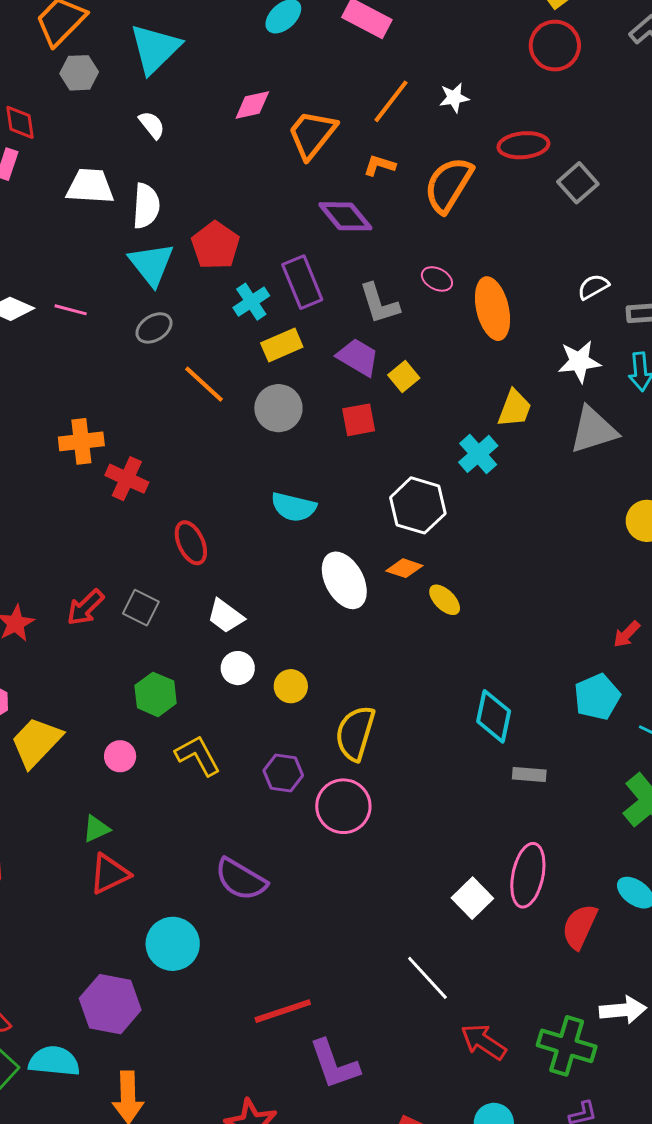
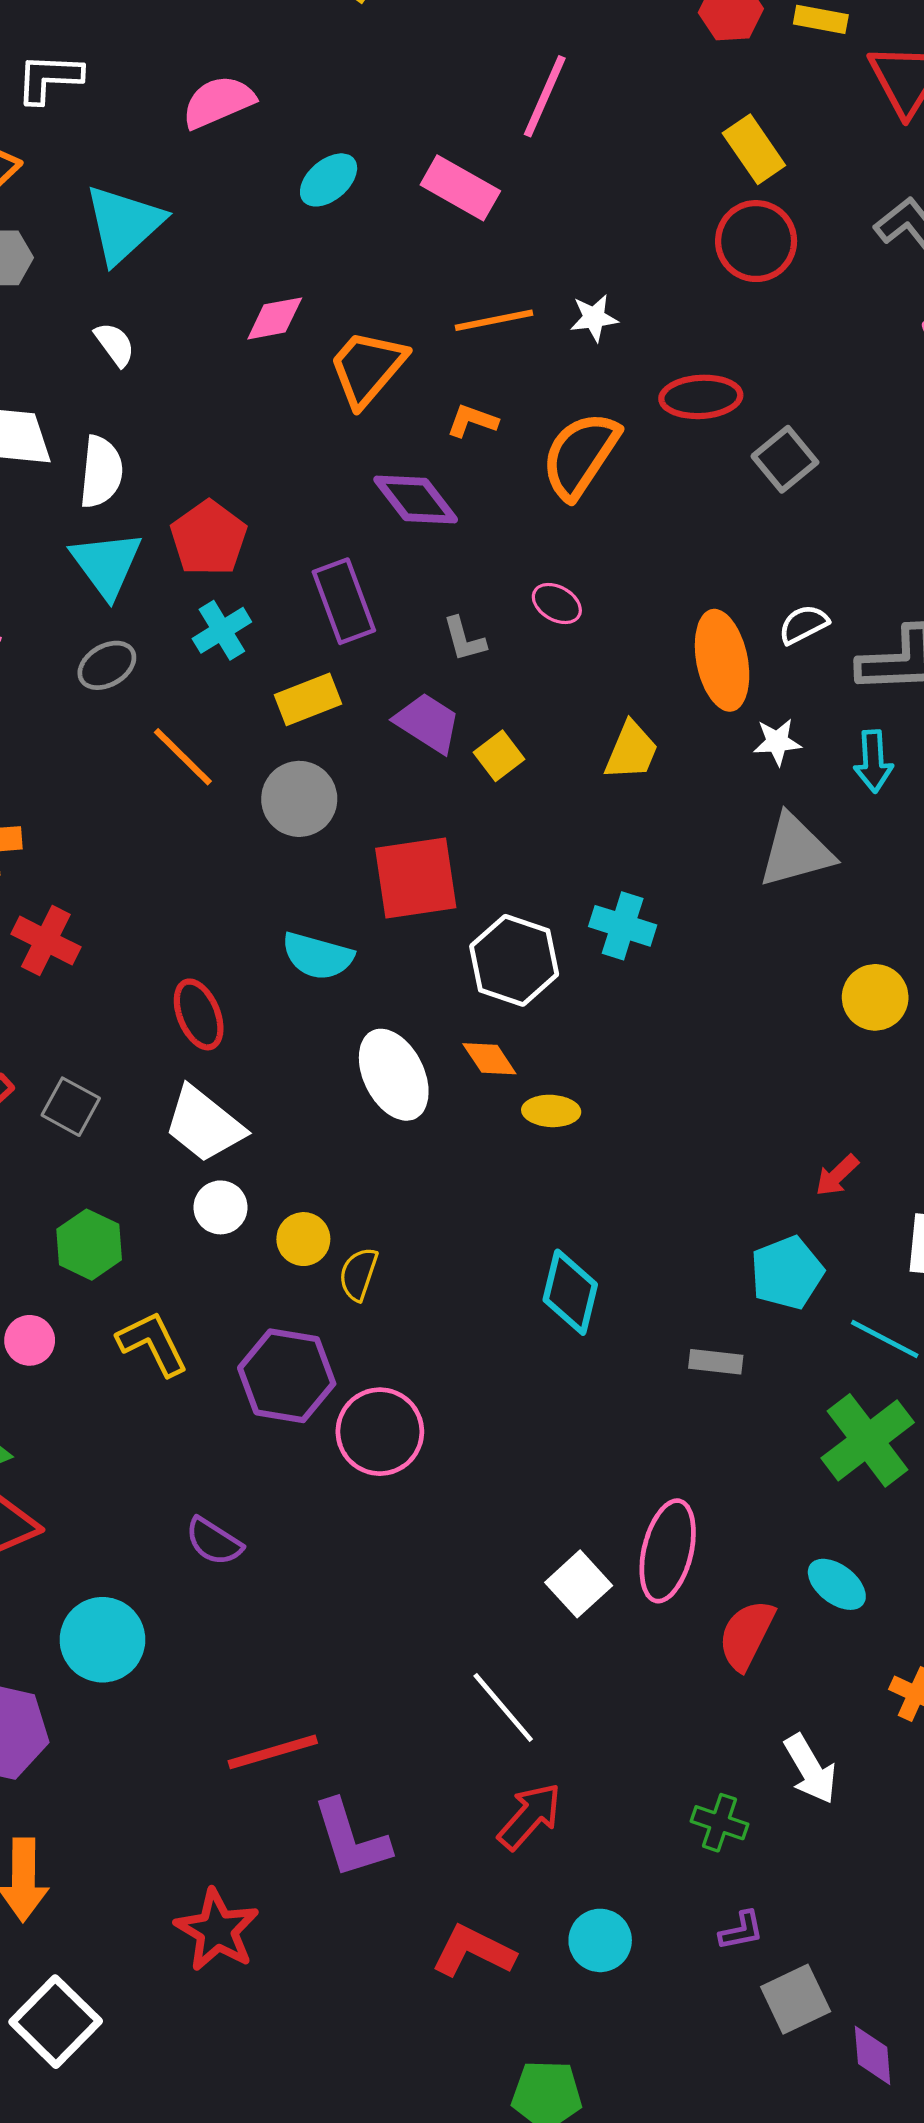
orange line: (391, 101) -> (494, 320), turned 39
cyan cross: (251, 302) -> (222, 630), moved
gray L-shape: (379, 304) -> (464, 639), size x0.7
orange ellipse: (493, 309) -> (722, 660), moved
white star: (579, 362) -> (777, 742), size x0.7
yellow trapezoid: (515, 408) -> (631, 751), moved
red square: (359, 420) -> (416, 878), moved, size x1.6
cyan cross: (478, 454) -> (623, 926), moved, turned -33
red cross: (127, 479) -> (46, 941), moved
red ellipse: (191, 543) -> (199, 1014), moved
orange diamond: (404, 568) -> (489, 1059), turned 36
yellow ellipse: (445, 600) -> (551, 1111), turned -44
white trapezoid: (226, 616) -> (204, 1124), size x1.4
cyan diamond: (494, 716) -> (570, 1292), moved
yellow semicircle: (355, 733) -> (358, 1274), moved, size x0.6
purple hexagon: (283, 773) -> (287, 1376), size x1.5
gray rectangle: (529, 775) -> (716, 1362), moved
purple semicircle: (241, 879) -> (214, 1541), size x0.7
white arrow: (623, 1010) -> (810, 1769), turned 63
red arrow: (483, 1042) -> (530, 1816), moved, turned 96
green cross: (567, 1046) -> (719, 1823), size x0.6

